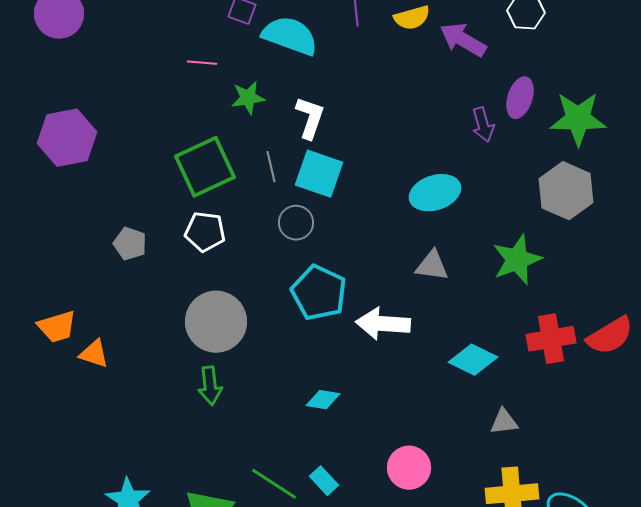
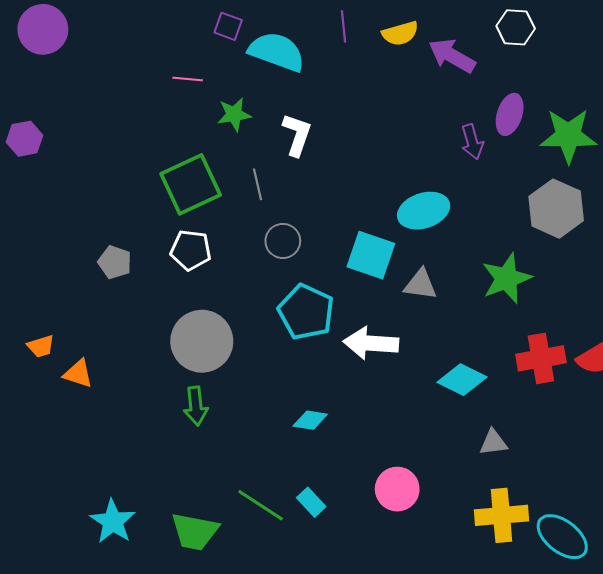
purple hexagon: (67, 138) -> (25, 139), moved, size x0.6
cyan square: (319, 174) -> (371, 255), moved
orange trapezoid: (57, 327) -> (41, 346), size x0.7

